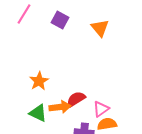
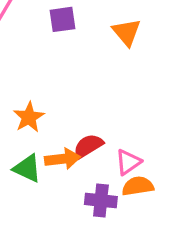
purple square: (60, 20) -> (62, 19), turned -36

